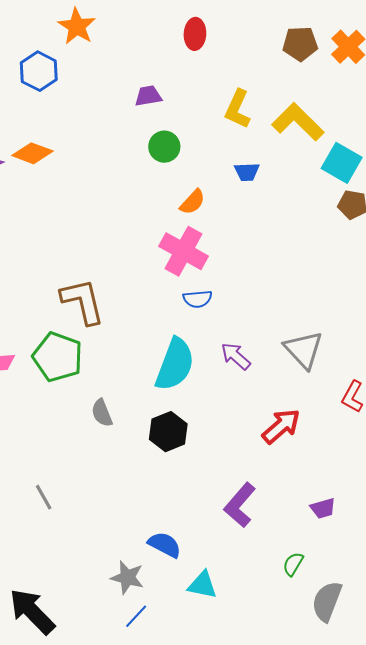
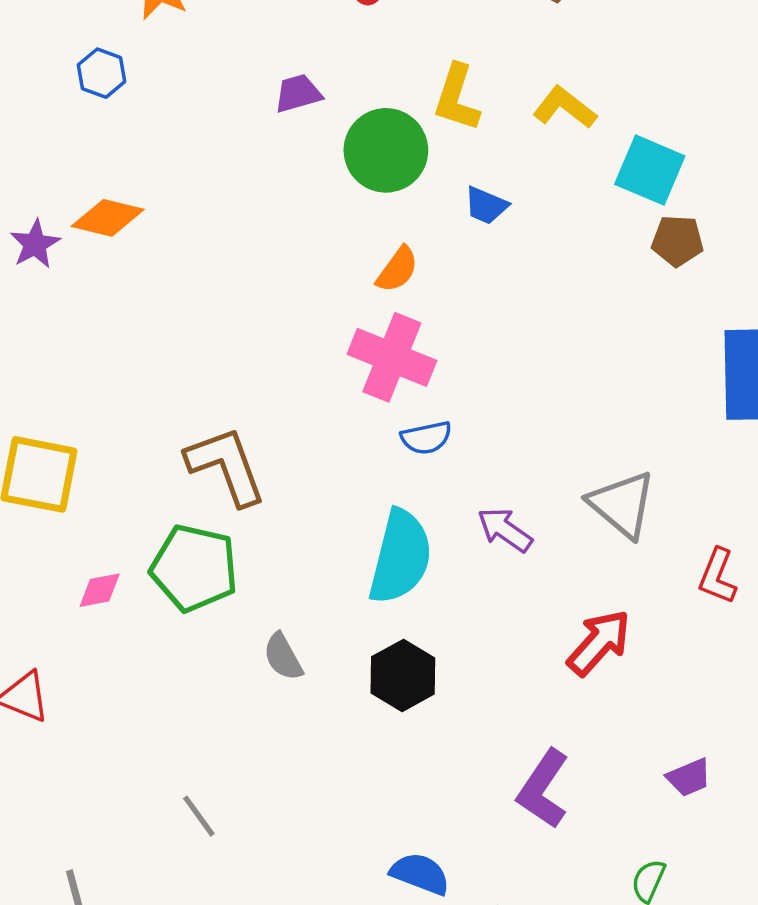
blue hexagon: (39, 71) -> (102, 73), size x0.7
yellow L-shape: (298, 122) -> (565, 107), size x0.7
green circle: (164, 147) -> (386, 150), moved, size x1.5
blue trapezoid: (247, 172) -> (486, 206), turned 32

